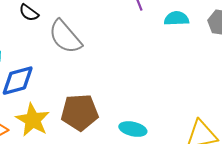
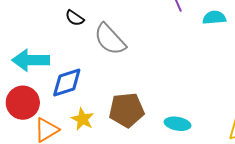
yellow star: (33, 120) -> (83, 119), size x0.7

